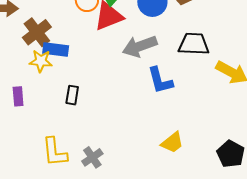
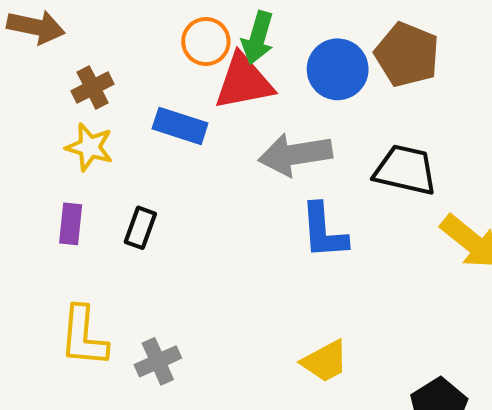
brown cross: (37, 32) -> (93, 87), size x0.7
blue rectangle: (56, 49) -> (180, 126), moved
purple rectangle: (18, 96) -> (71, 224), moved

